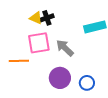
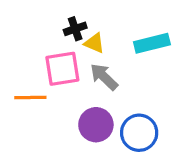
yellow triangle: (36, 18) -> (94, 43), moved
blue circle: (87, 83) -> (139, 133), size x1.5

